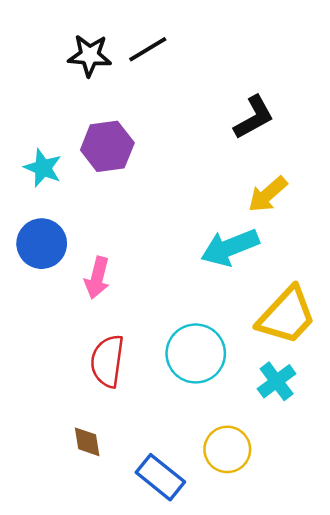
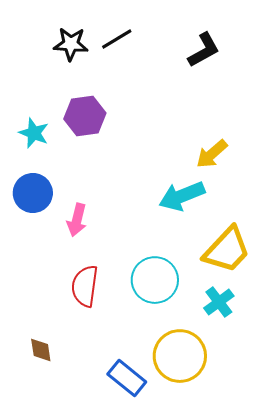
black L-shape: (254, 117) -> (204, 50), moved
brown diamond: (87, 442) -> (41, 350), moved
yellow circle: (227, 449) -> (180, 356), size x1.4

